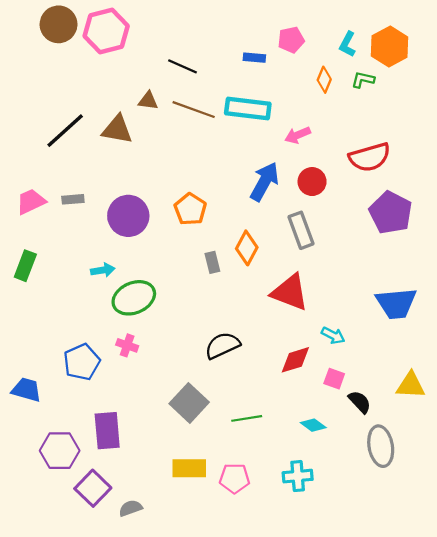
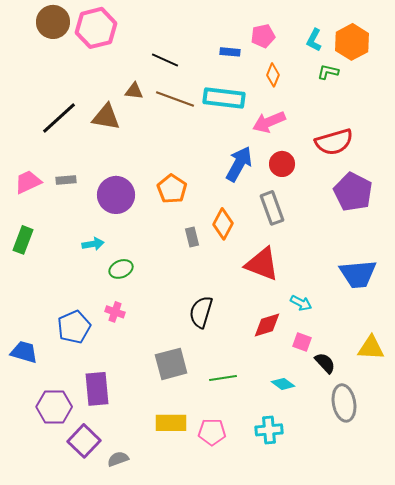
orange diamond: (324, 80) -> (273, 75), moved
pink arrow: (298, 135) -> (269, 122), size x1.4
green ellipse: (134, 298) -> (121, 269), size x0.6
black semicircle: (222, 345) -> (201, 312), turned -48
gray square: (189, 403) -> (171, 364), turned 32

